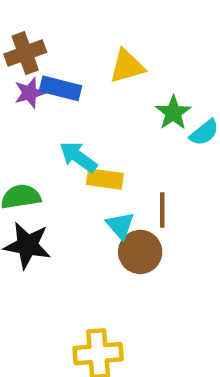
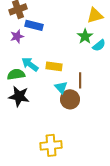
yellow triangle: (127, 66) -> (95, 15), moved
purple star: (30, 93) -> (17, 36), moved
cyan arrow: (78, 157) -> (30, 64), moved

